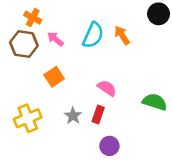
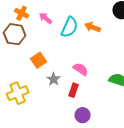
orange arrow: (122, 35) -> (93, 27), turned -35
pink arrow: (55, 39) -> (46, 18), moved
gray star: (73, 116) -> (54, 79), moved

